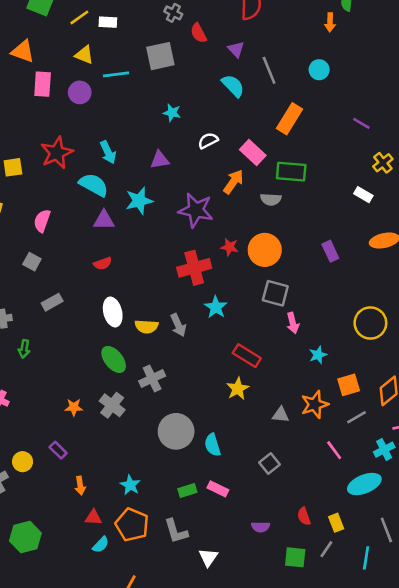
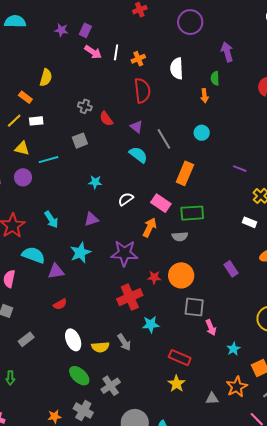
gray square: (160, 56) -> (80, 141), size x0.7
cyan semicircle: (94, 185) -> (33, 255), moved
cyan star: (216, 307) -> (151, 324), turned -30

